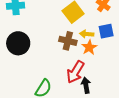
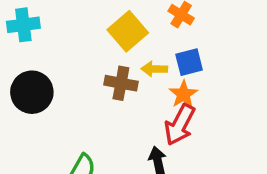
orange star: (89, 47) -> (183, 94), moved
red arrow: (75, 72) -> (180, 125), moved

